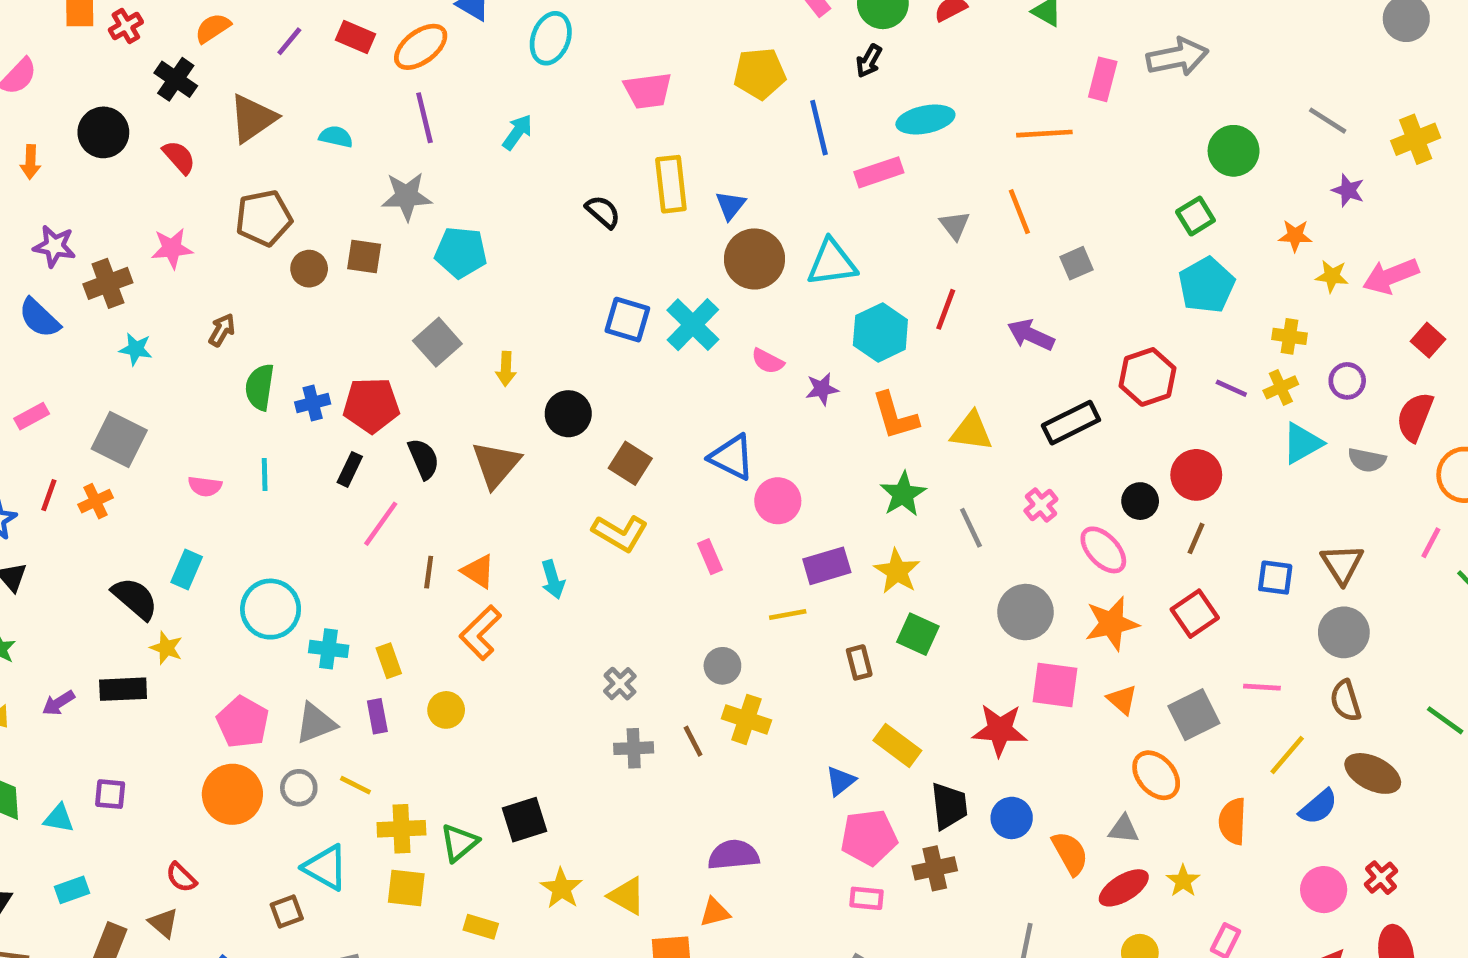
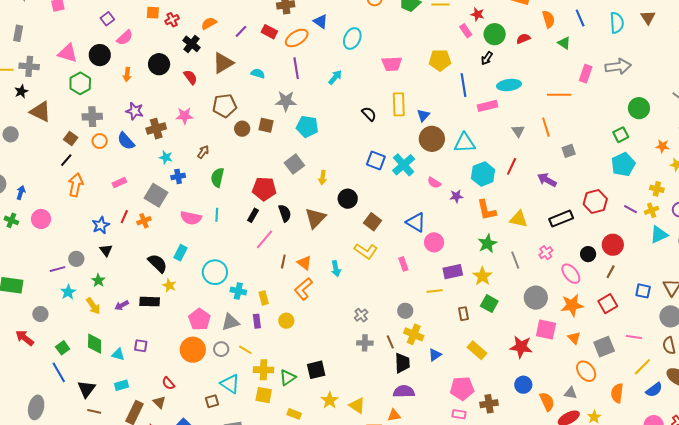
blue cross: (313, 403) -> (178, 176), moved
pink semicircle: (205, 486) -> (191, 218), size x1.5
blue triangle: (840, 781) -> (435, 355), moved
black trapezoid: (949, 806) -> (402, 363), moved

